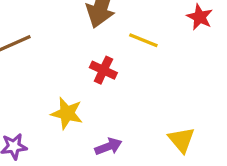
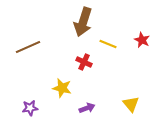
red star: (200, 17) -> (142, 40), moved

